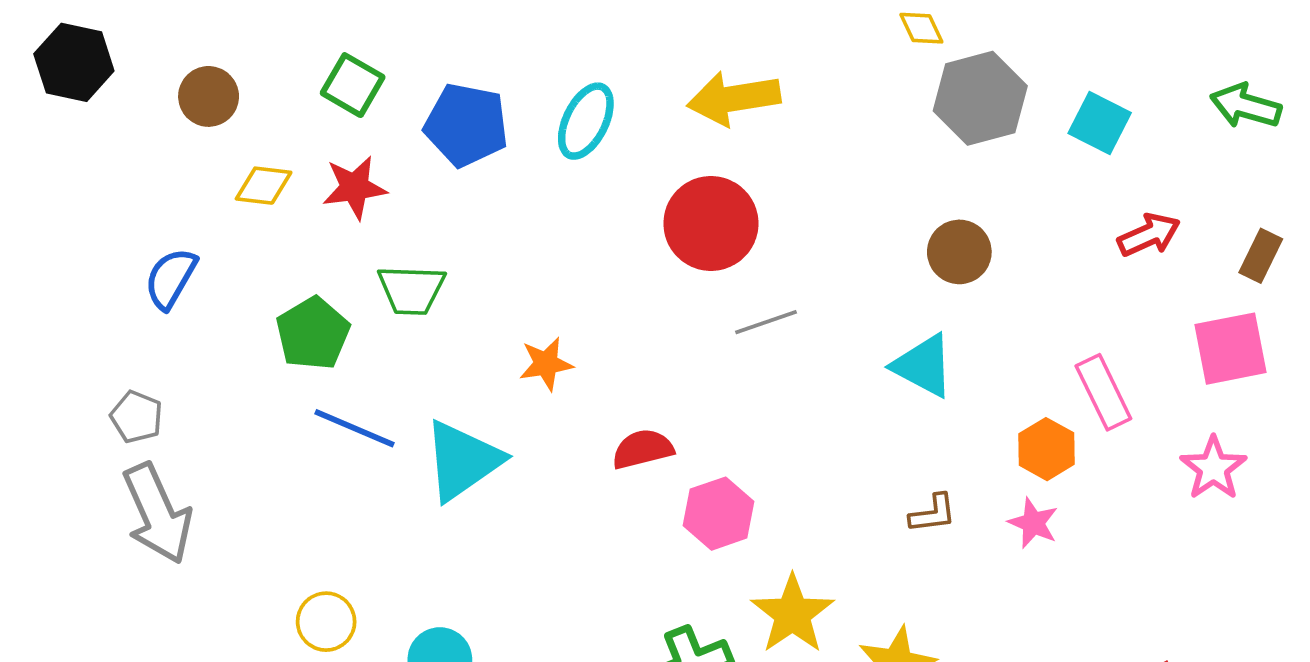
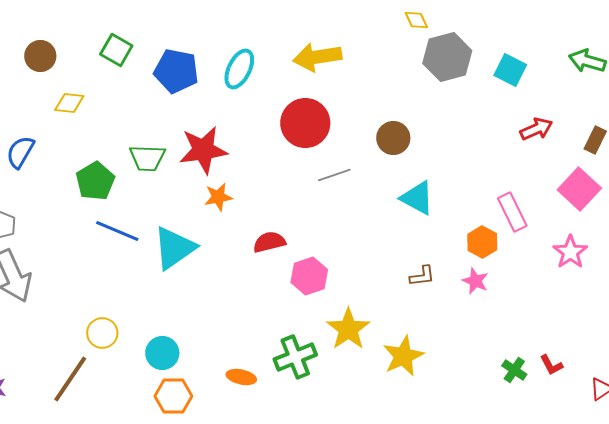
red star: (355, 187) -> (203, 150), moved, size x1.4
brown circle: (959, 252) -> (393, 138), moved
pink square: (1230, 349) -> (579, 189), turned -36

